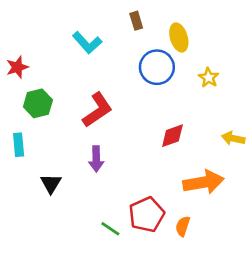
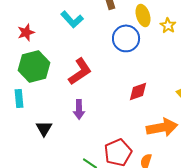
red star: (17, 67) -> (26, 32), moved
yellow star: (209, 78) -> (168, 25), moved
green hexagon: (38, 103) -> (34, 66), size x1.4

